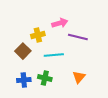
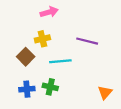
pink arrow: (60, 23) -> (49, 12), moved
orange triangle: (79, 77) -> (105, 92), moved

